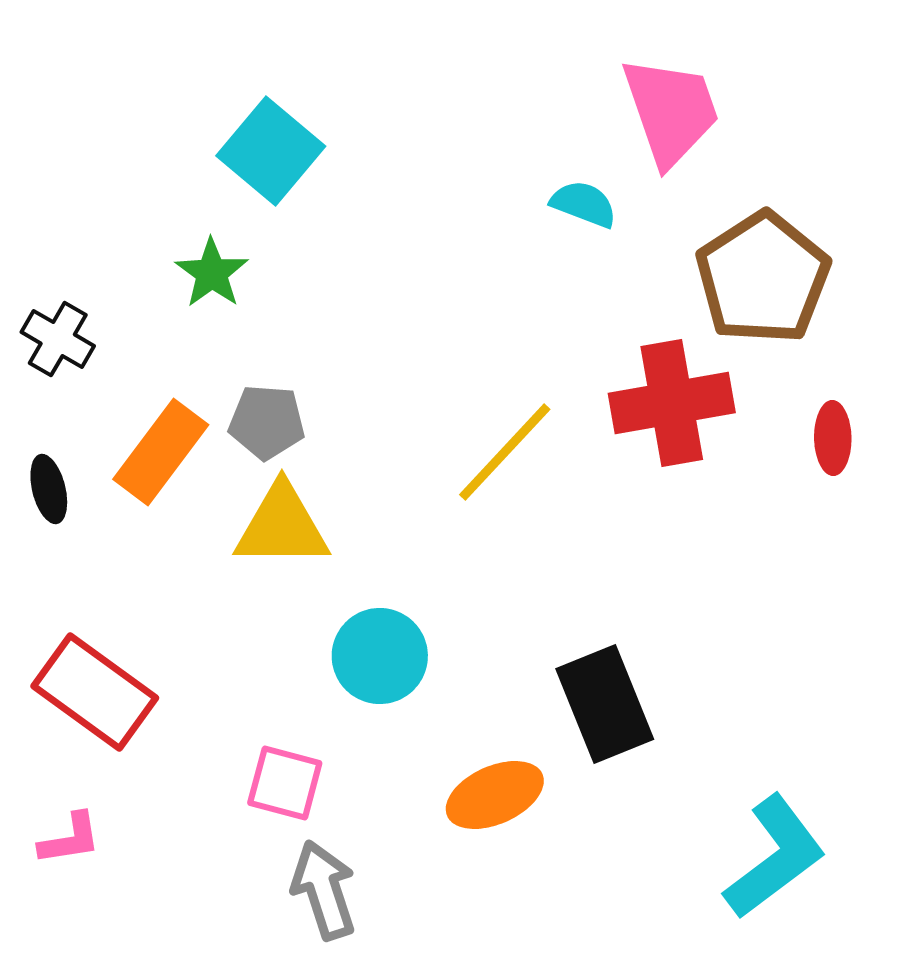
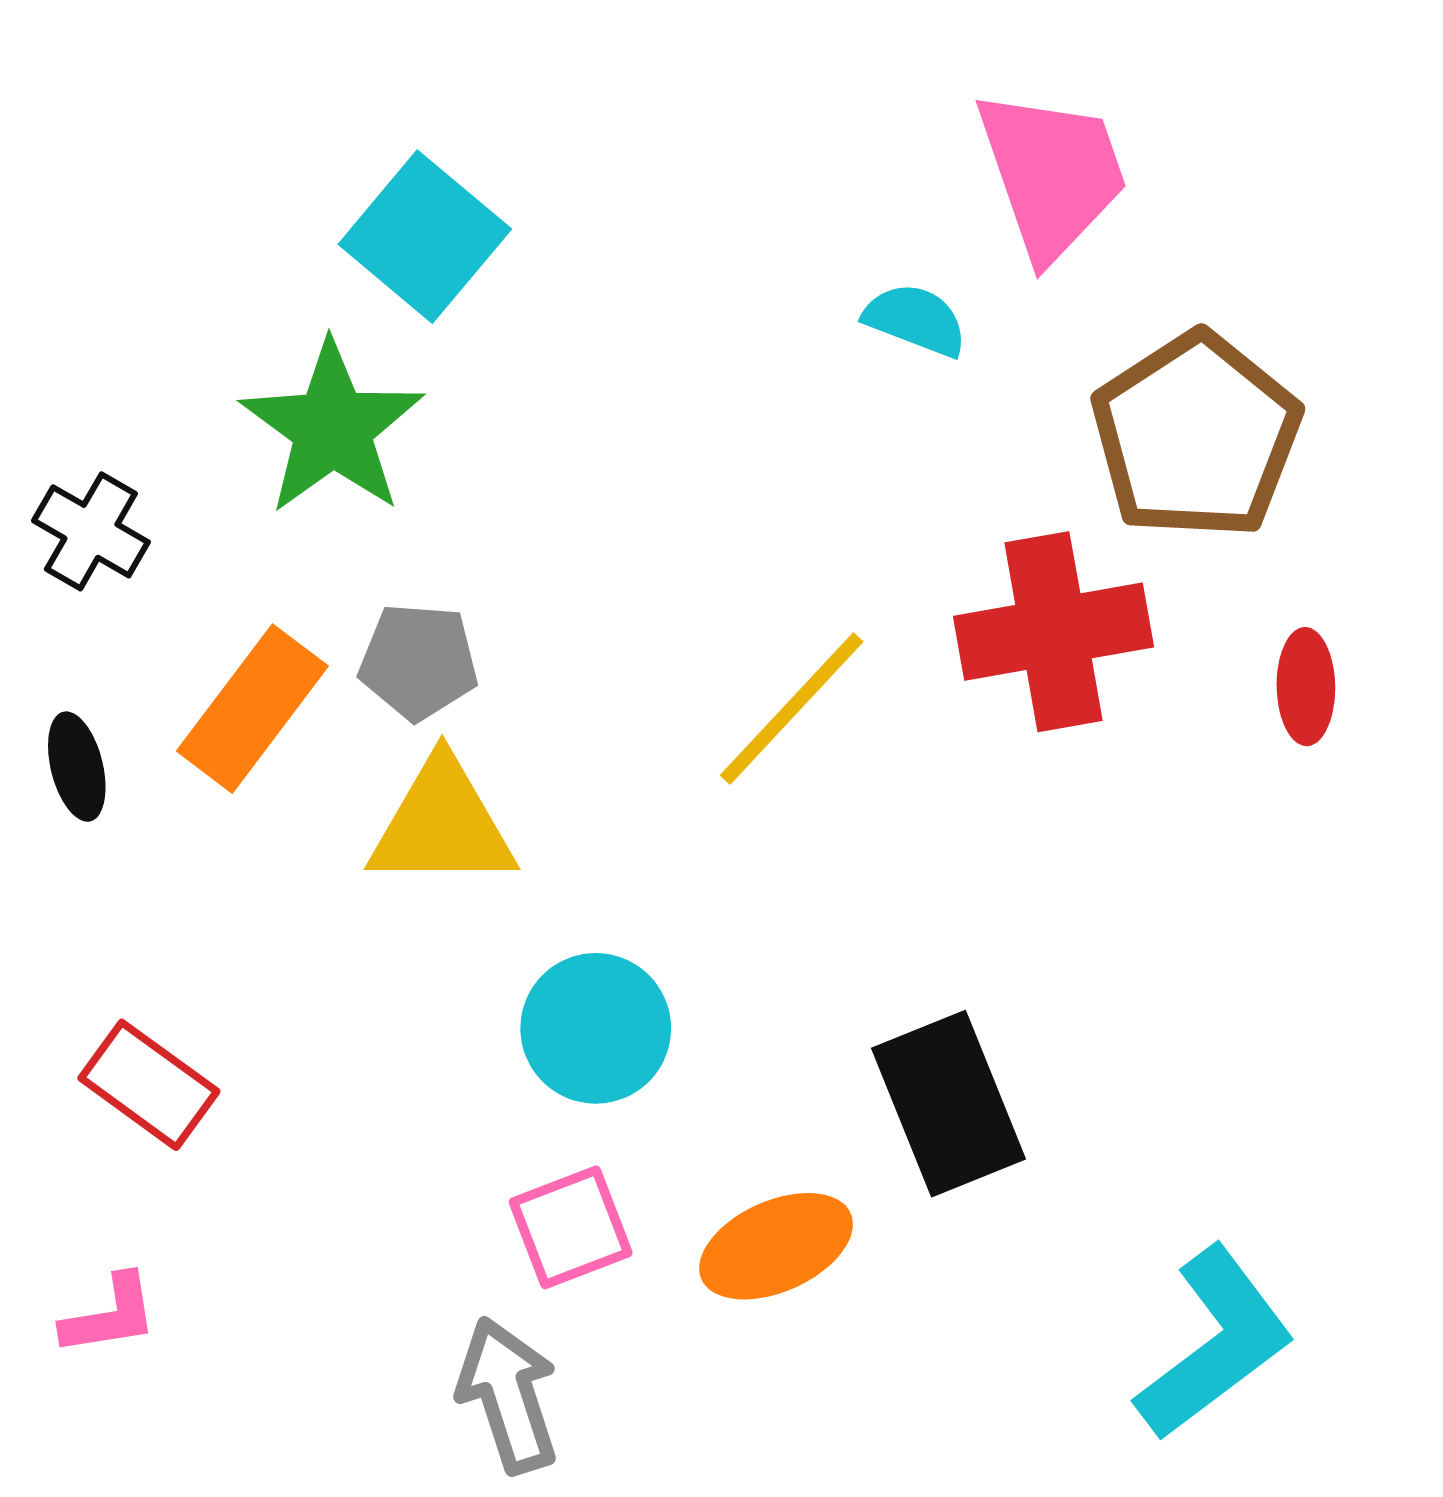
green star: (212, 273) -> (332, 428), size x1.6
red rectangle: (95, 692) -> (149, 1085), size x0.7
pink square: (285, 783) -> (571, 1227), moved, turned -36

